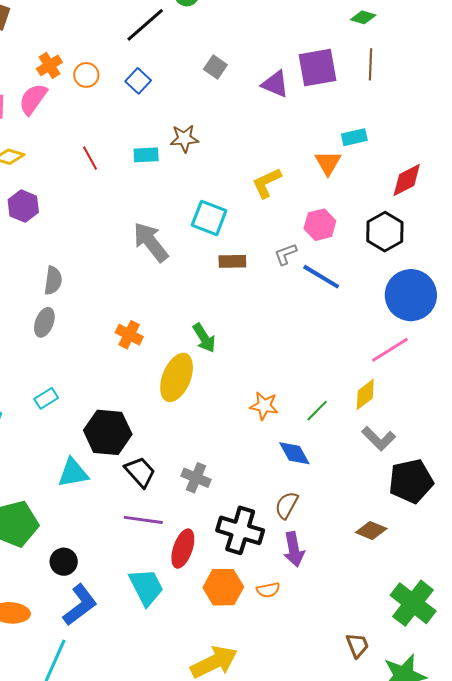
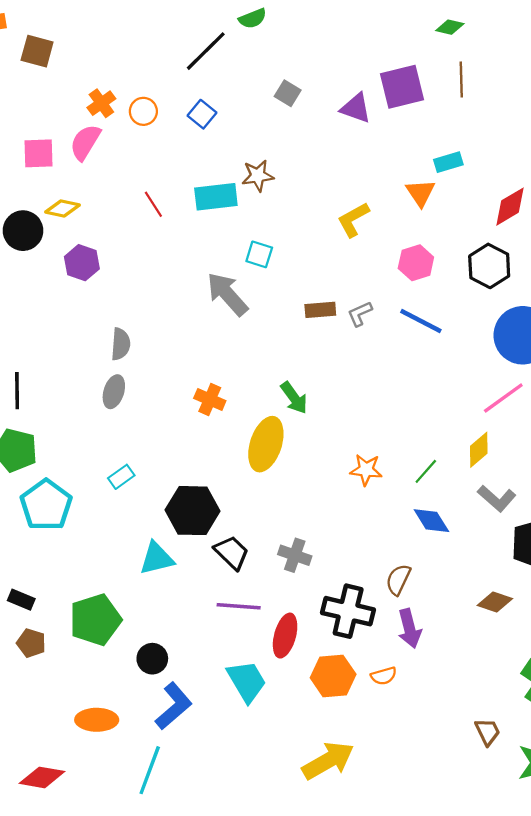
cyan rectangle: (146, 155) -> (216, 197), size x1.5
cyan square: (209, 218) -> (259, 254), moved, size x0.7
gray L-shape: (286, 254) -> (360, 314), moved
blue diamond: (294, 453) -> (431, 521), moved

